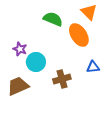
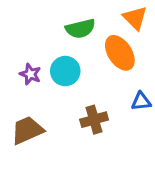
green semicircle: (53, 19) -> (80, 29), turned 144
cyan circle: (36, 62) -> (65, 71), moved

